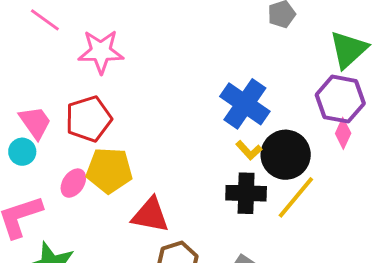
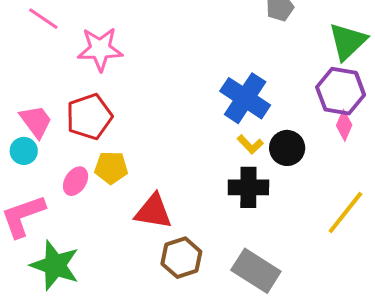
black circle: (286, 155) -> (287, 148), size x0.7
yellow pentagon: (109, 170) -> (111, 168), size x0.7
yellow line: (296, 197) -> (345, 212), moved

